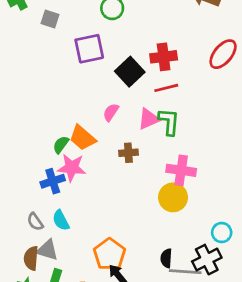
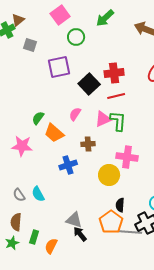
green semicircle: (61, 145) -> (38, 118), moved
pink star: (72, 168) -> (22, 146), moved
blue cross: (53, 181) -> (68, 165), moved
yellow circle: (173, 197) -> (109, 175), moved
gray triangle: (47, 250) -> (74, 220), moved
orange pentagon: (109, 254) -> (111, 222), moved
black semicircle: (166, 258) -> (120, 205), moved

